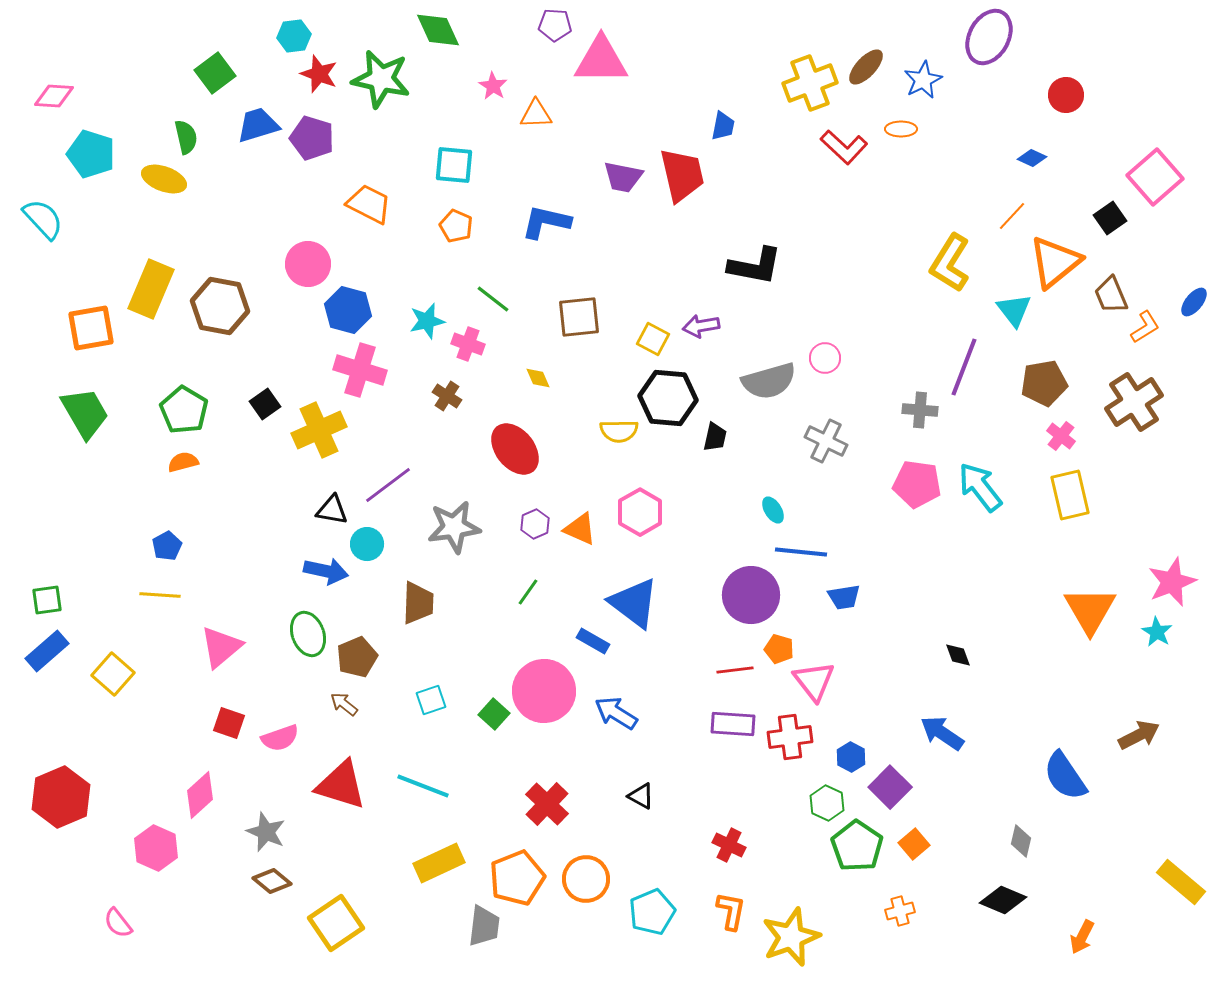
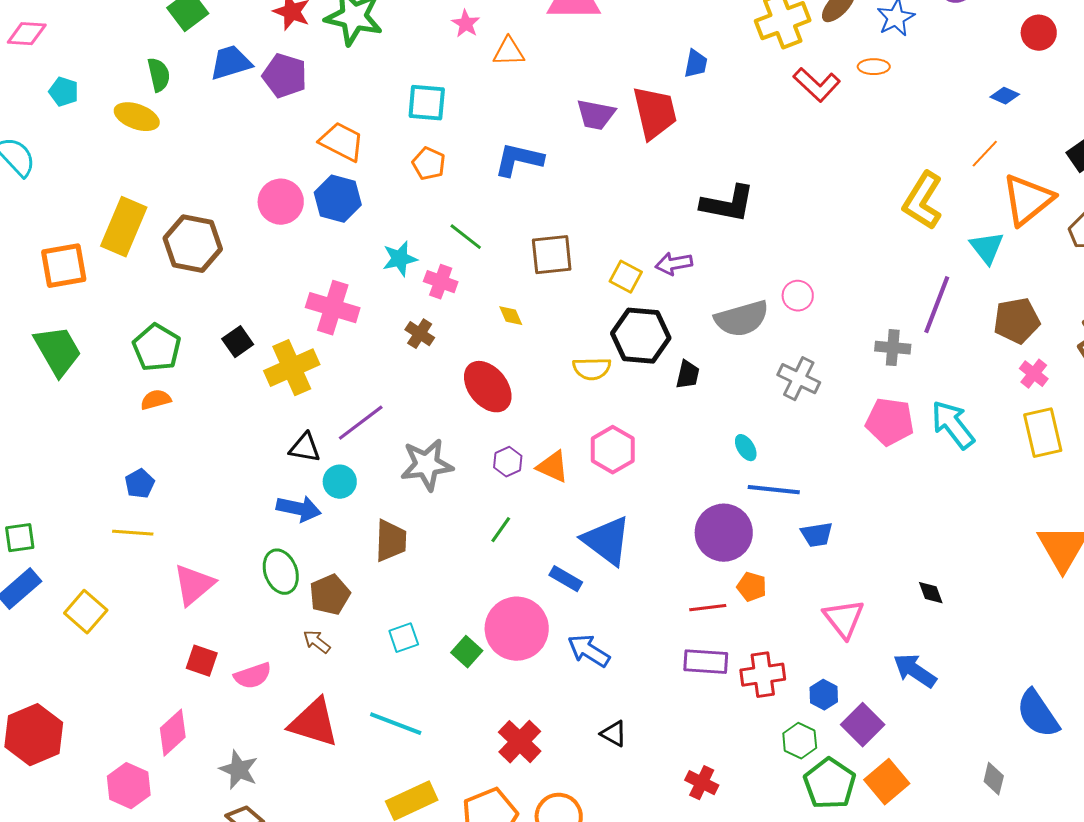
cyan pentagon: (91, 154) -> (64, 92), size x0.6
blue hexagon: (348, 310) -> (338, 199), moved
pink triangle: (814, 681) -> (844, 619), moved
orange square: (914, 844) -> (887, 782), size x1.4

